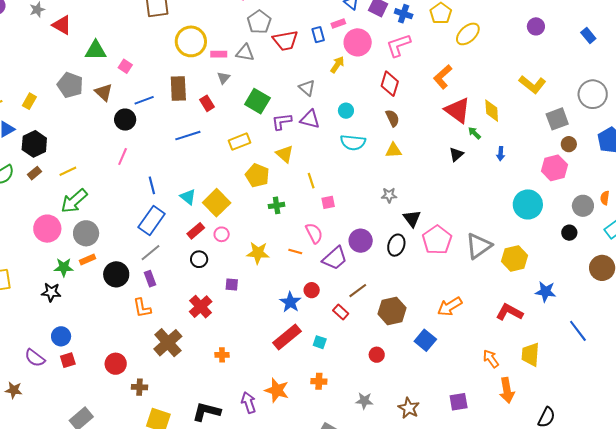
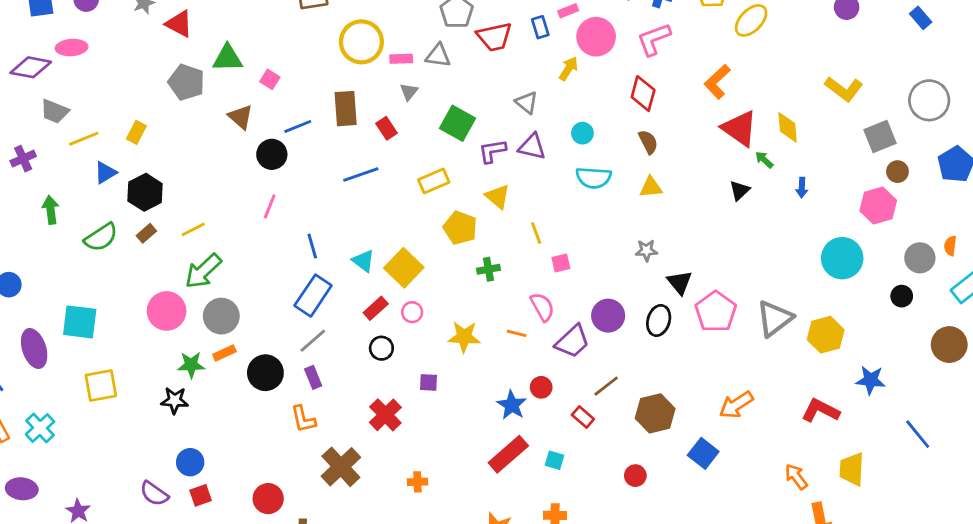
gray pentagon: (70, 85) -> (186, 82), moved

